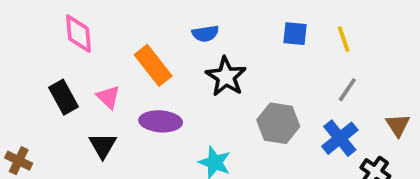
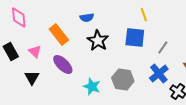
blue square: (295, 34) -> (135, 38), moved, size x1.5
yellow line: (344, 39) -> (144, 14), moved
purple ellipse: (161, 121) -> (63, 64), turned 40
gray hexagon: (278, 123) -> (123, 80), moved

